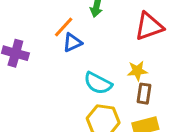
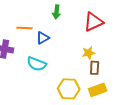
orange line: (64, 27) -> (24, 28), moved, turned 56
cyan semicircle: (98, 83) -> (37, 64), moved

